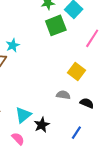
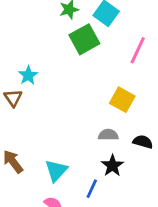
black star: (42, 125) -> (112, 166), moved
blue line: (76, 133) -> (92, 189), moved

